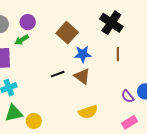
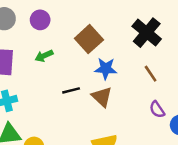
green arrow: (22, 40) -> (44, 56), moved
brown line: (118, 54) -> (151, 74), turned -40
purple semicircle: (128, 96) -> (157, 110), moved

